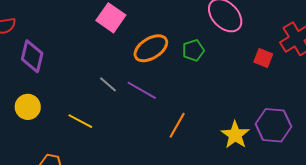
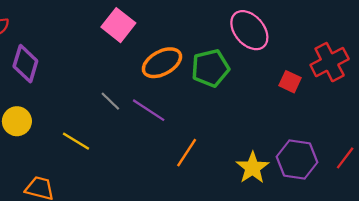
green pentagon: (193, 50) -> (210, 68), size x1.5

